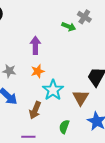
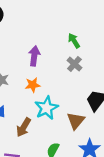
gray cross: (84, 17) -> (74, 64), moved
green arrow: (69, 27) -> (74, 41), turned -152

